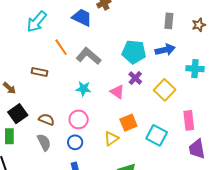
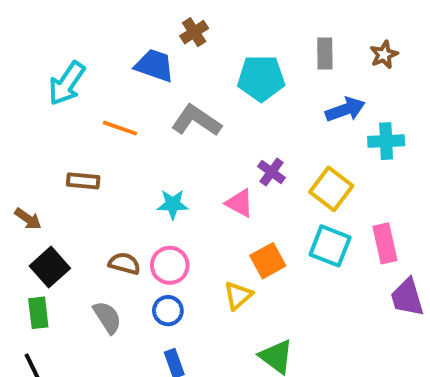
orange line: (61, 47) -> (120, 128), turned -30
blue arrow: (165, 50) -> (345, 110), moved
cyan pentagon: (134, 52) -> (261, 78), moved
gray L-shape: (89, 56) -> (196, 121), moved
brown semicircle: (46, 119) -> (124, 263), moved
cyan square: (157, 135) -> (330, 246), moved

